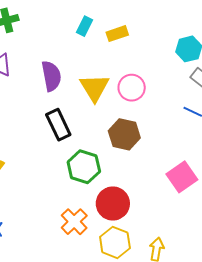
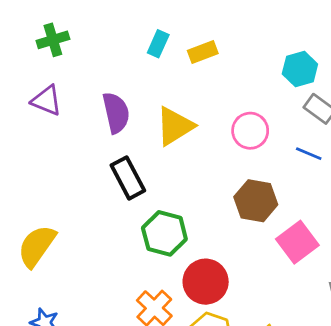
yellow triangle: (94, 88) -> (175, 126), turned 32
pink circle: (132, 88) -> (250, 131), moved
brown hexagon: (124, 134) -> (256, 201), moved

